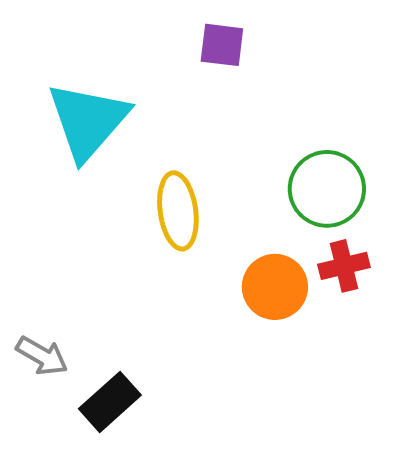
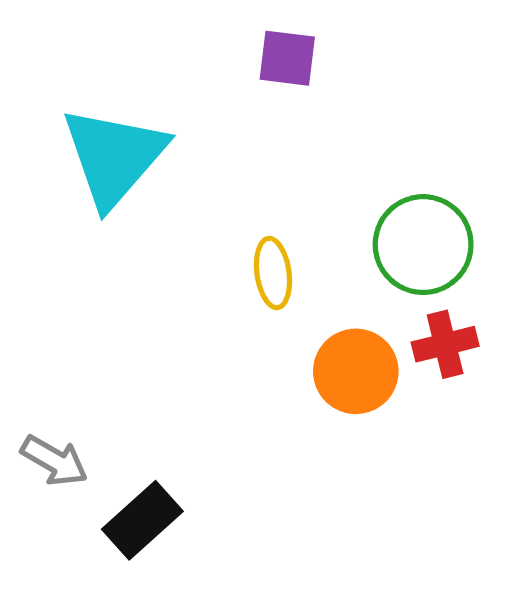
yellow ellipse: (178, 211) -> (273, 273), moved, size x0.7

